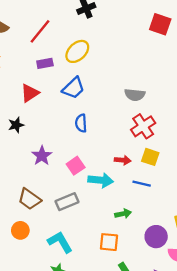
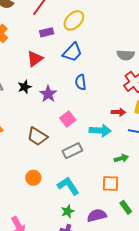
purple star: (42, 156) -> (48, 94), moved
pink square: (76, 166) -> (68, 119), moved
brown trapezoid: (29, 199) -> (37, 136), moved

